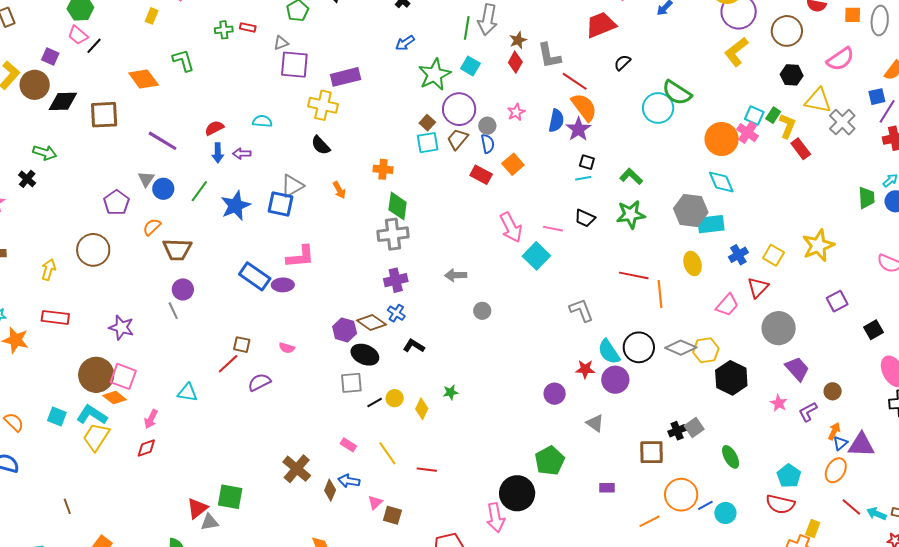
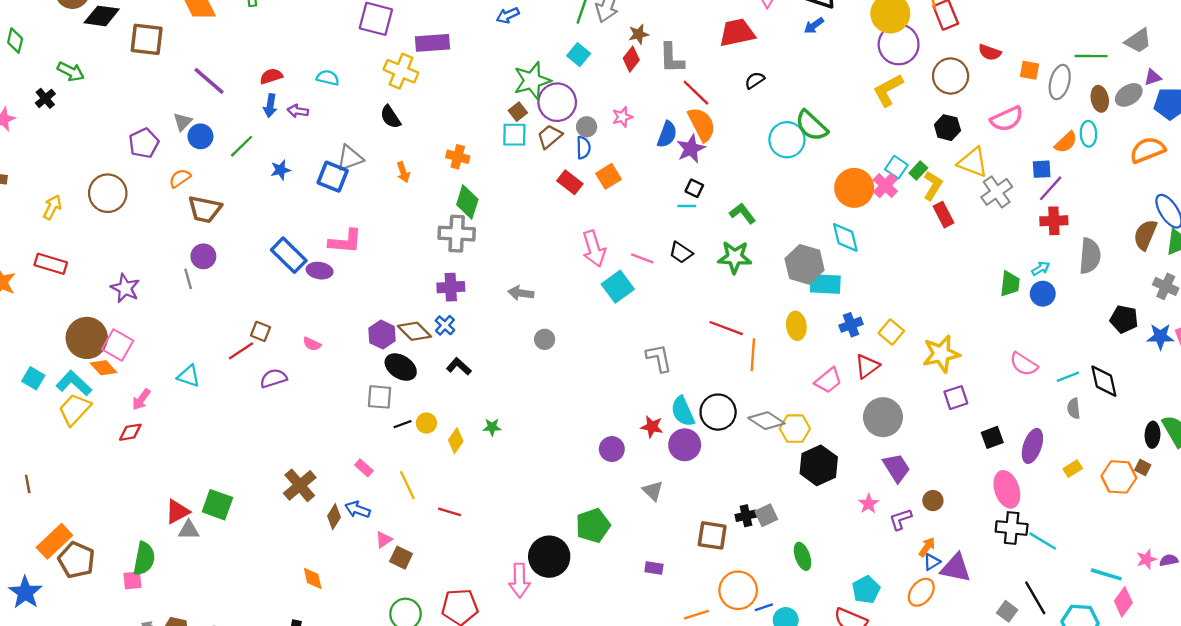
green star: (435, 75) -> (532, 81), moved
blue star: (236, 206) -> (281, 170), size x0.6
yellow star: (818, 245) -> (941, 354), moved

